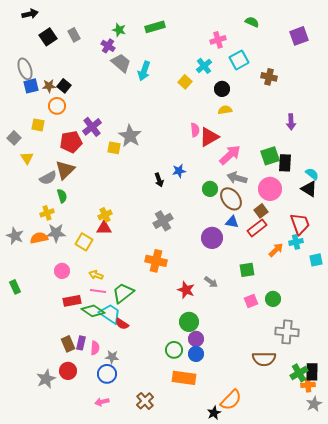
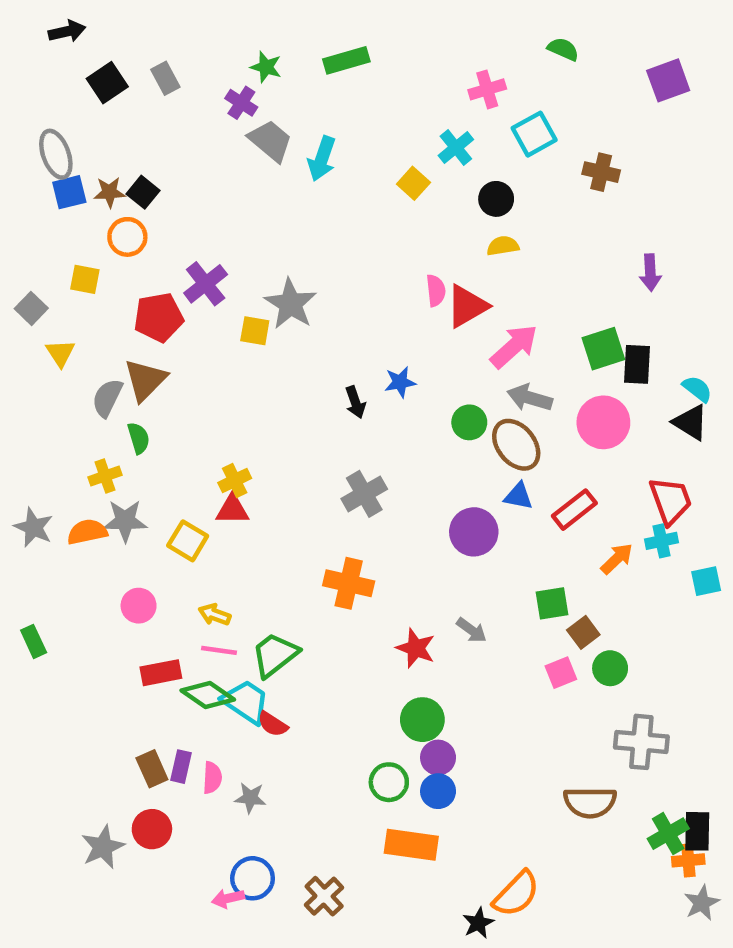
gray semicircle: (48, 178) -> (107, 398), turned 144
brown square: (261, 211) -> (583, 632), moved
blue circle: (107, 374) -> (253, 878), moved

